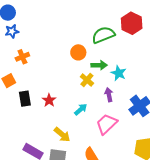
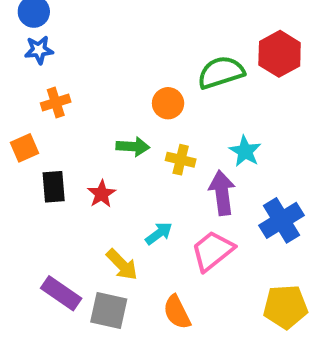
green arrow: (99, 65) -> (133, 147), moved
yellow cross: (87, 80) -> (181, 160), turned -32
purple arrow: (109, 95) -> (222, 193), size x1.5
cyan arrow: (81, 109) -> (159, 233), moved

